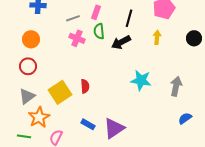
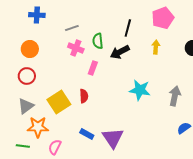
pink rectangle: (96, 12) -> (93, 68), moved
orange star: (39, 117) -> (38, 127), turned 30
purple triangle: (114, 128) -> (113, 138), turned -30

